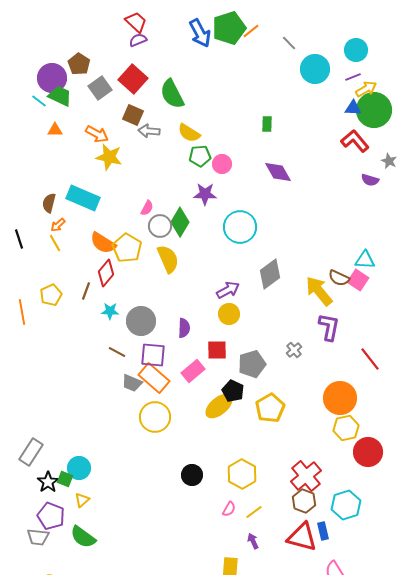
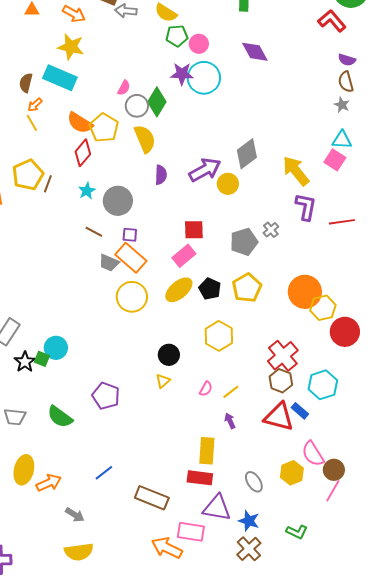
yellow star: (109, 157) -> (71, 47), moved
gray star: (389, 161) -> (342, 105), moved
cyan circle: (240, 227) -> (204, 78), moved
brown semicircle: (339, 278) -> (346, 82), moved, turned 50
purple arrow: (228, 290) -> (205, 170), size x1.4
brown line: (86, 291) -> (48, 184), moved
yellow pentagon: (51, 295) -> (28, 175), size x1.4
cyan star: (110, 311) -> (87, 191), turned -30
yellow circle: (229, 314) -> (228, 184), moved
purple semicircle: (184, 328) -> (161, 175), moved
purple square: (153, 355) -> (130, 235), size x0.6
red line: (370, 359) -> (342, 222), moved, turned -60
gray pentagon: (252, 364) -> (244, 242), moved
pink rectangle: (193, 371) -> (184, 256), moved
black pentagon: (233, 391) -> (210, 289), moved
orange circle: (340, 398) -> (305, 292), moved
yellow ellipse: (219, 406) -> (179, 290), moved
yellow hexagon: (242, 474) -> (219, 336), moved
yellow triangle: (82, 500) -> (163, 381), moved
purple pentagon: (51, 516) -> (106, 396), moved
blue rectangle: (323, 531) -> (300, 411), turned -36

